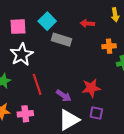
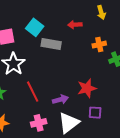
purple arrow: (64, 96) -> (60, 99), turned -42
pink cross: (25, 114) -> (39, 123), moved

